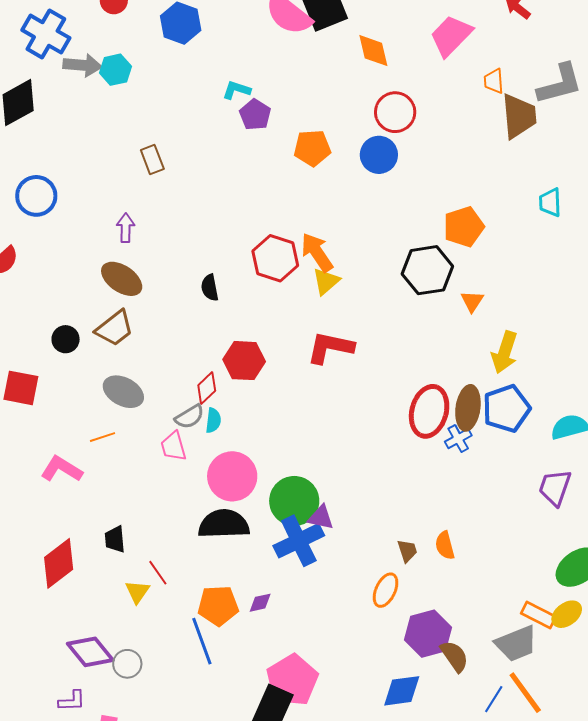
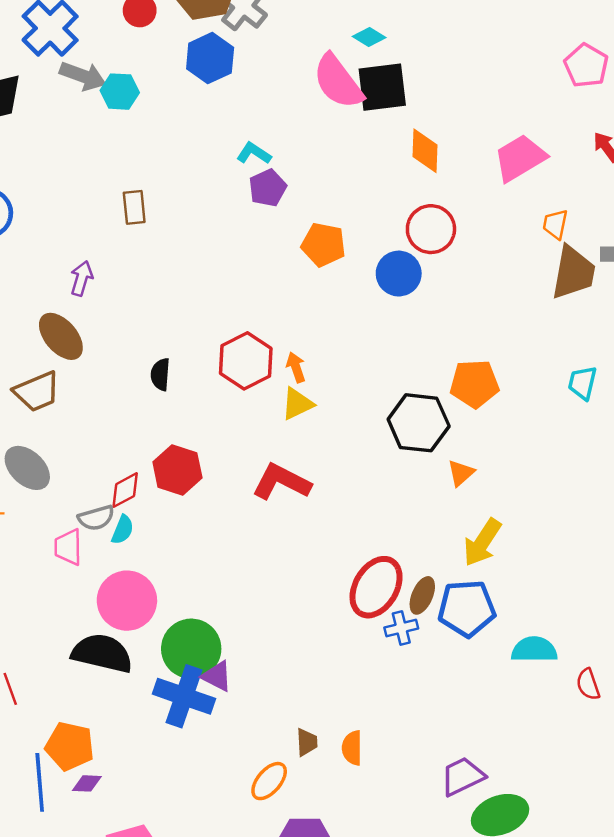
orange arrow: (317, 252) -> (296, 367), size x0.6
brown ellipse: (468, 408) -> (422, 595), size x0.7
purple trapezoid: (555, 488) -> (462, 776), moved, turned 30
blue cross: (299, 541) -> (184, 696), turned 30
purple diamond: (260, 603) -> (87, 783), moved

